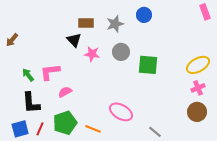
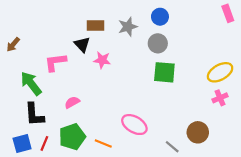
gray circle: (121, 52) -> (158, 43), moved
pink L-shape: (50, 72) -> (55, 62), moved
green arrow: (28, 75) -> (31, 83), size x1.6
brown circle: (197, 112) -> (198, 132), moved

